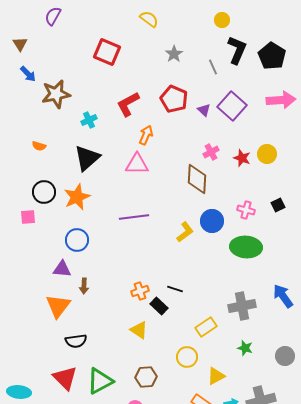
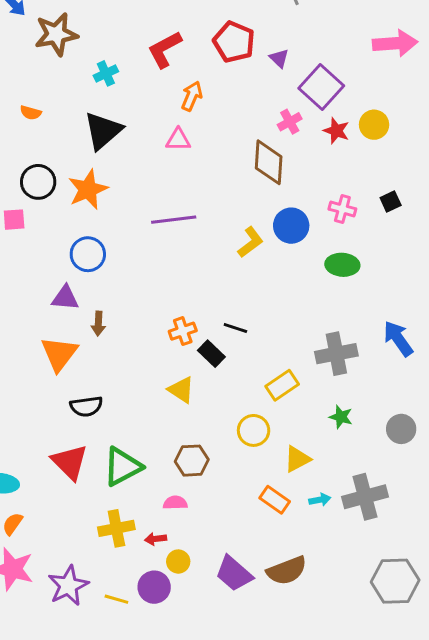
purple square: (232, 106) -> (321, 87), moved
pink triangle: (137, 164) -> (178, 140), size x0.7
green ellipse: (246, 247) -> (342, 265), size x0.7

